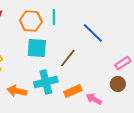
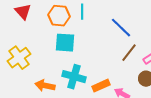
brown line: (68, 58) -> (129, 53), moved
cyan cross: (46, 82) -> (74, 77), turned 30

